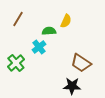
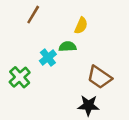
brown line: (18, 19) -> (33, 15), moved
green semicircle: (49, 31) -> (68, 46), moved

